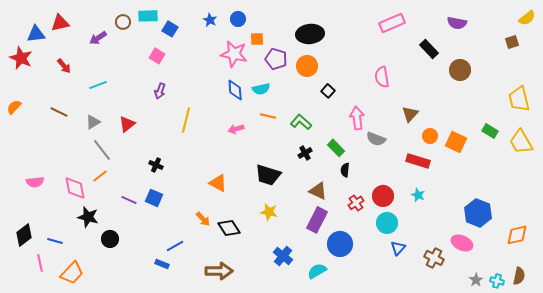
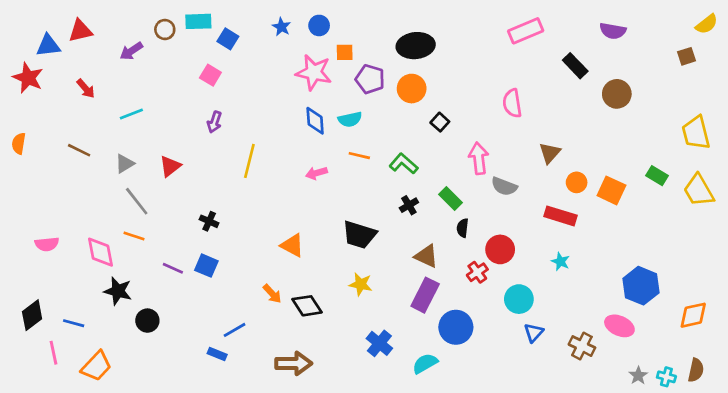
orange semicircle: (14, 107) -> (19, 143), turned -35
orange line: (100, 176) -> (134, 236), turned 56
red circle: (383, 196) -> (500, 249), moved

